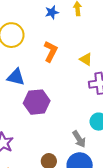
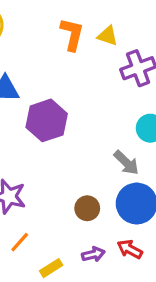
orange L-shape: (51, 51) -> (72, 34), moved

